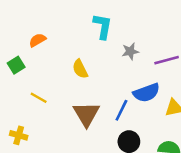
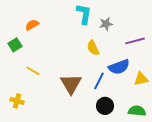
gray star: (130, 51) -> (106, 24), moved
yellow semicircle: (80, 69) -> (93, 48), moved

